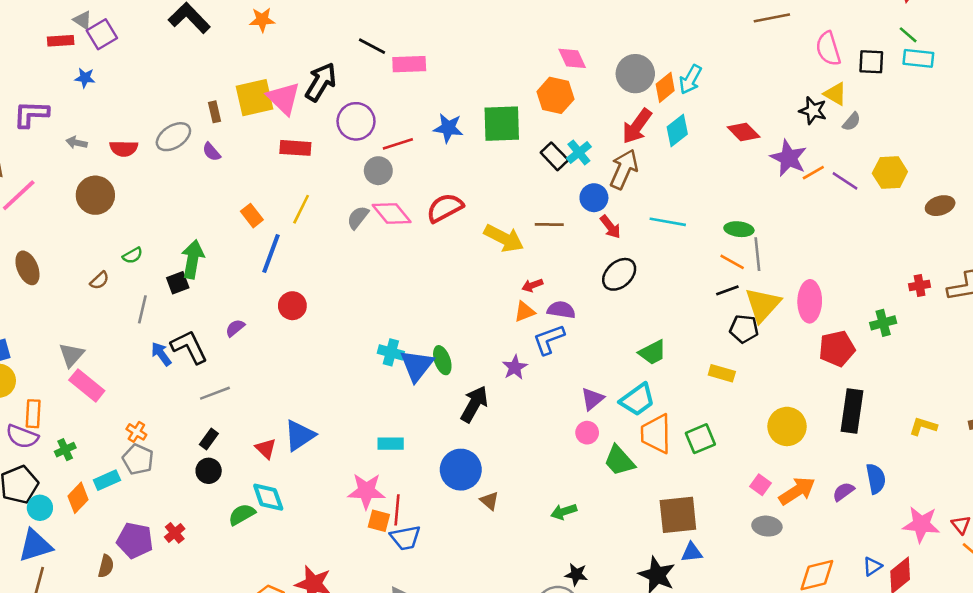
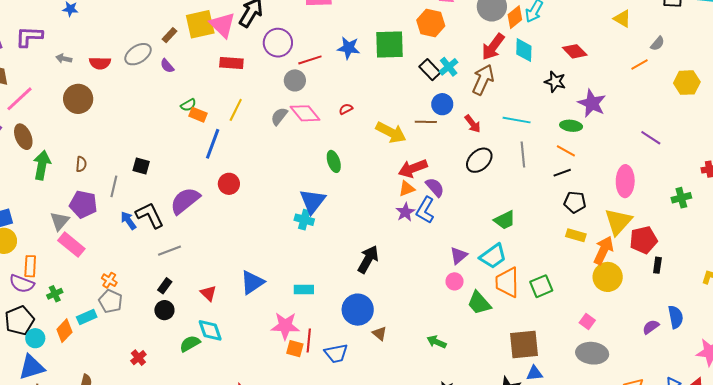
yellow triangle: (835, 94) -> (622, 19), moved
black star: (813, 111) -> (555, 82), moved
brown rectangle: (214, 112) -> (169, 35), turned 56
cyan diamond: (677, 130) -> (524, 50), turned -50
purple star: (789, 158) -> (592, 103), moved
orange line: (813, 173) -> (640, 65), moved
purple line: (845, 181) -> (651, 138), moved
blue circle: (594, 198) -> (442, 104), moved
red semicircle: (445, 208) -> (346, 109), size x0.5
orange rectangle: (252, 216) -> (198, 115), turned -30
gray line: (757, 254) -> (523, 154), moved
green semicircle: (133, 255) -> (188, 105), moved
green arrow: (193, 259) -> (42, 165), moved
brown ellipse: (27, 268) -> (23, 137), moved
brown semicircle: (99, 280) -> (81, 164), turned -42
black square: (178, 283) -> (141, 166), turned 36
red arrow: (532, 285) -> (413, 168), size x1.8
yellow triangle: (763, 305) -> (618, 222), moved
purple semicircle: (561, 310) -> (435, 187), turned 40
purple semicircle: (235, 328) -> (185, 201), size x2.0
blue L-shape: (549, 340) -> (425, 210), turned -40
red pentagon: (837, 349) -> (643, 240), moved
green ellipse: (442, 360) -> (334, 161), moved
blue triangle: (417, 366) -> (313, 201), moved
purple star: (515, 367) -> (405, 212), moved
yellow rectangle: (722, 373) -> (576, 235), moved
black rectangle: (852, 411) -> (657, 265), size x0.5
blue triangle: (299, 435) -> (252, 282), moved
orange arrow: (797, 491) -> (603, 250), moved, turned -32
green arrow: (564, 512) -> (437, 342), turned 42
gray ellipse: (767, 526) -> (592, 353), size x1.4
blue trapezoid: (405, 538) -> (336, 353), moved
purple pentagon: (135, 540) -> (83, 204), moved

